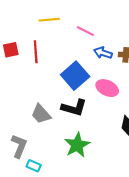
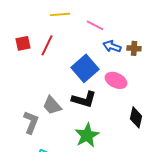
red line: (36, 52) -> (47, 45), turned 30
gray L-shape: (19, 146) -> (31, 122), moved

